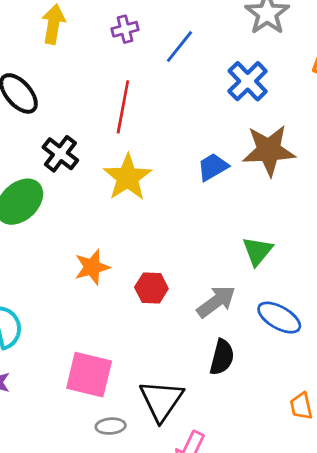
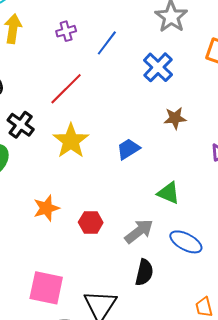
red line: (123, 107) -> (66, 89), turned 36
brown star: (269, 150) -> (175, 118), size x0.6
blue trapezoid: (213, 167) -> (128, 149), moved
green triangle: (257, 251) -> (169, 193), turned -45

